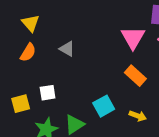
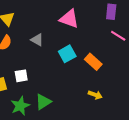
pink triangle: (133, 38) -> (69, 19), moved, turned -40
cyan square: (104, 106) -> (67, 54), moved

